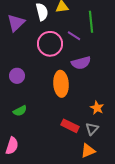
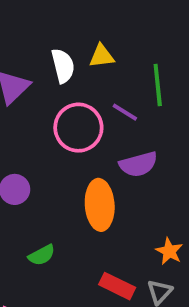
green semicircle: (20, 111) -> (42, 255), moved

